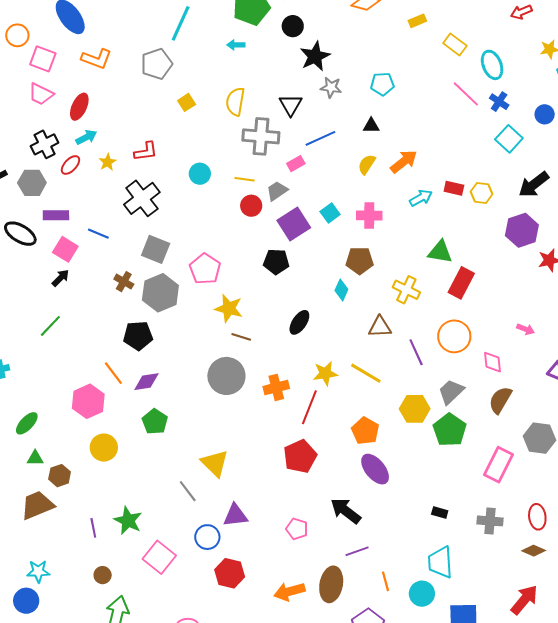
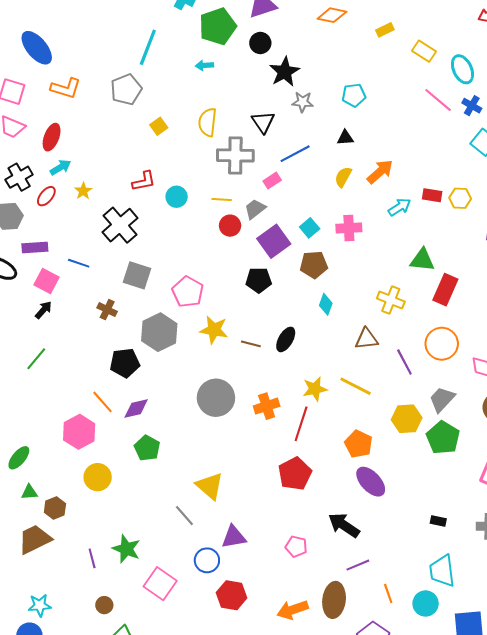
red L-shape: (146, 151) -> (144, 181), moved
brown pentagon: (360, 261) -> (314, 265), moved
gray hexagon: (160, 293) -> (159, 332), moved
brown line: (241, 337) -> (251, 344), moved

